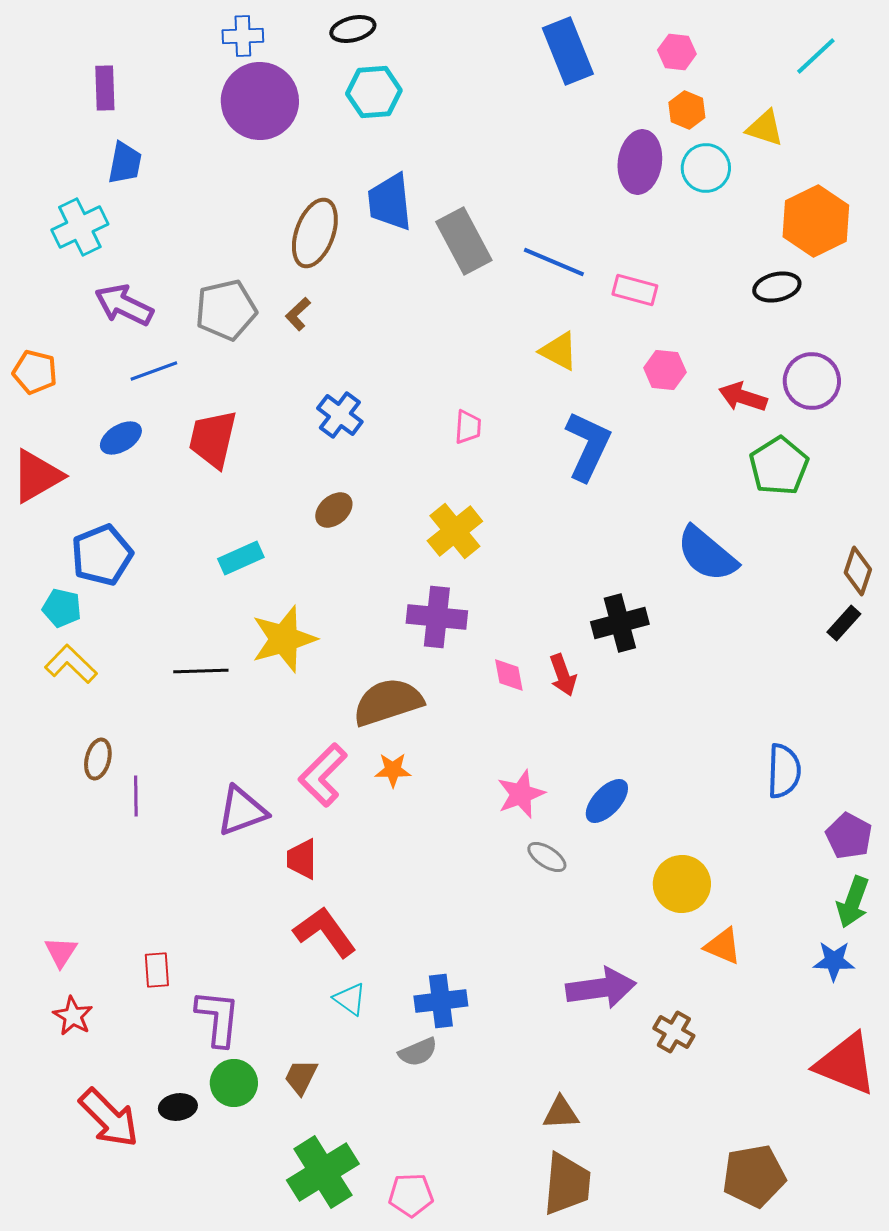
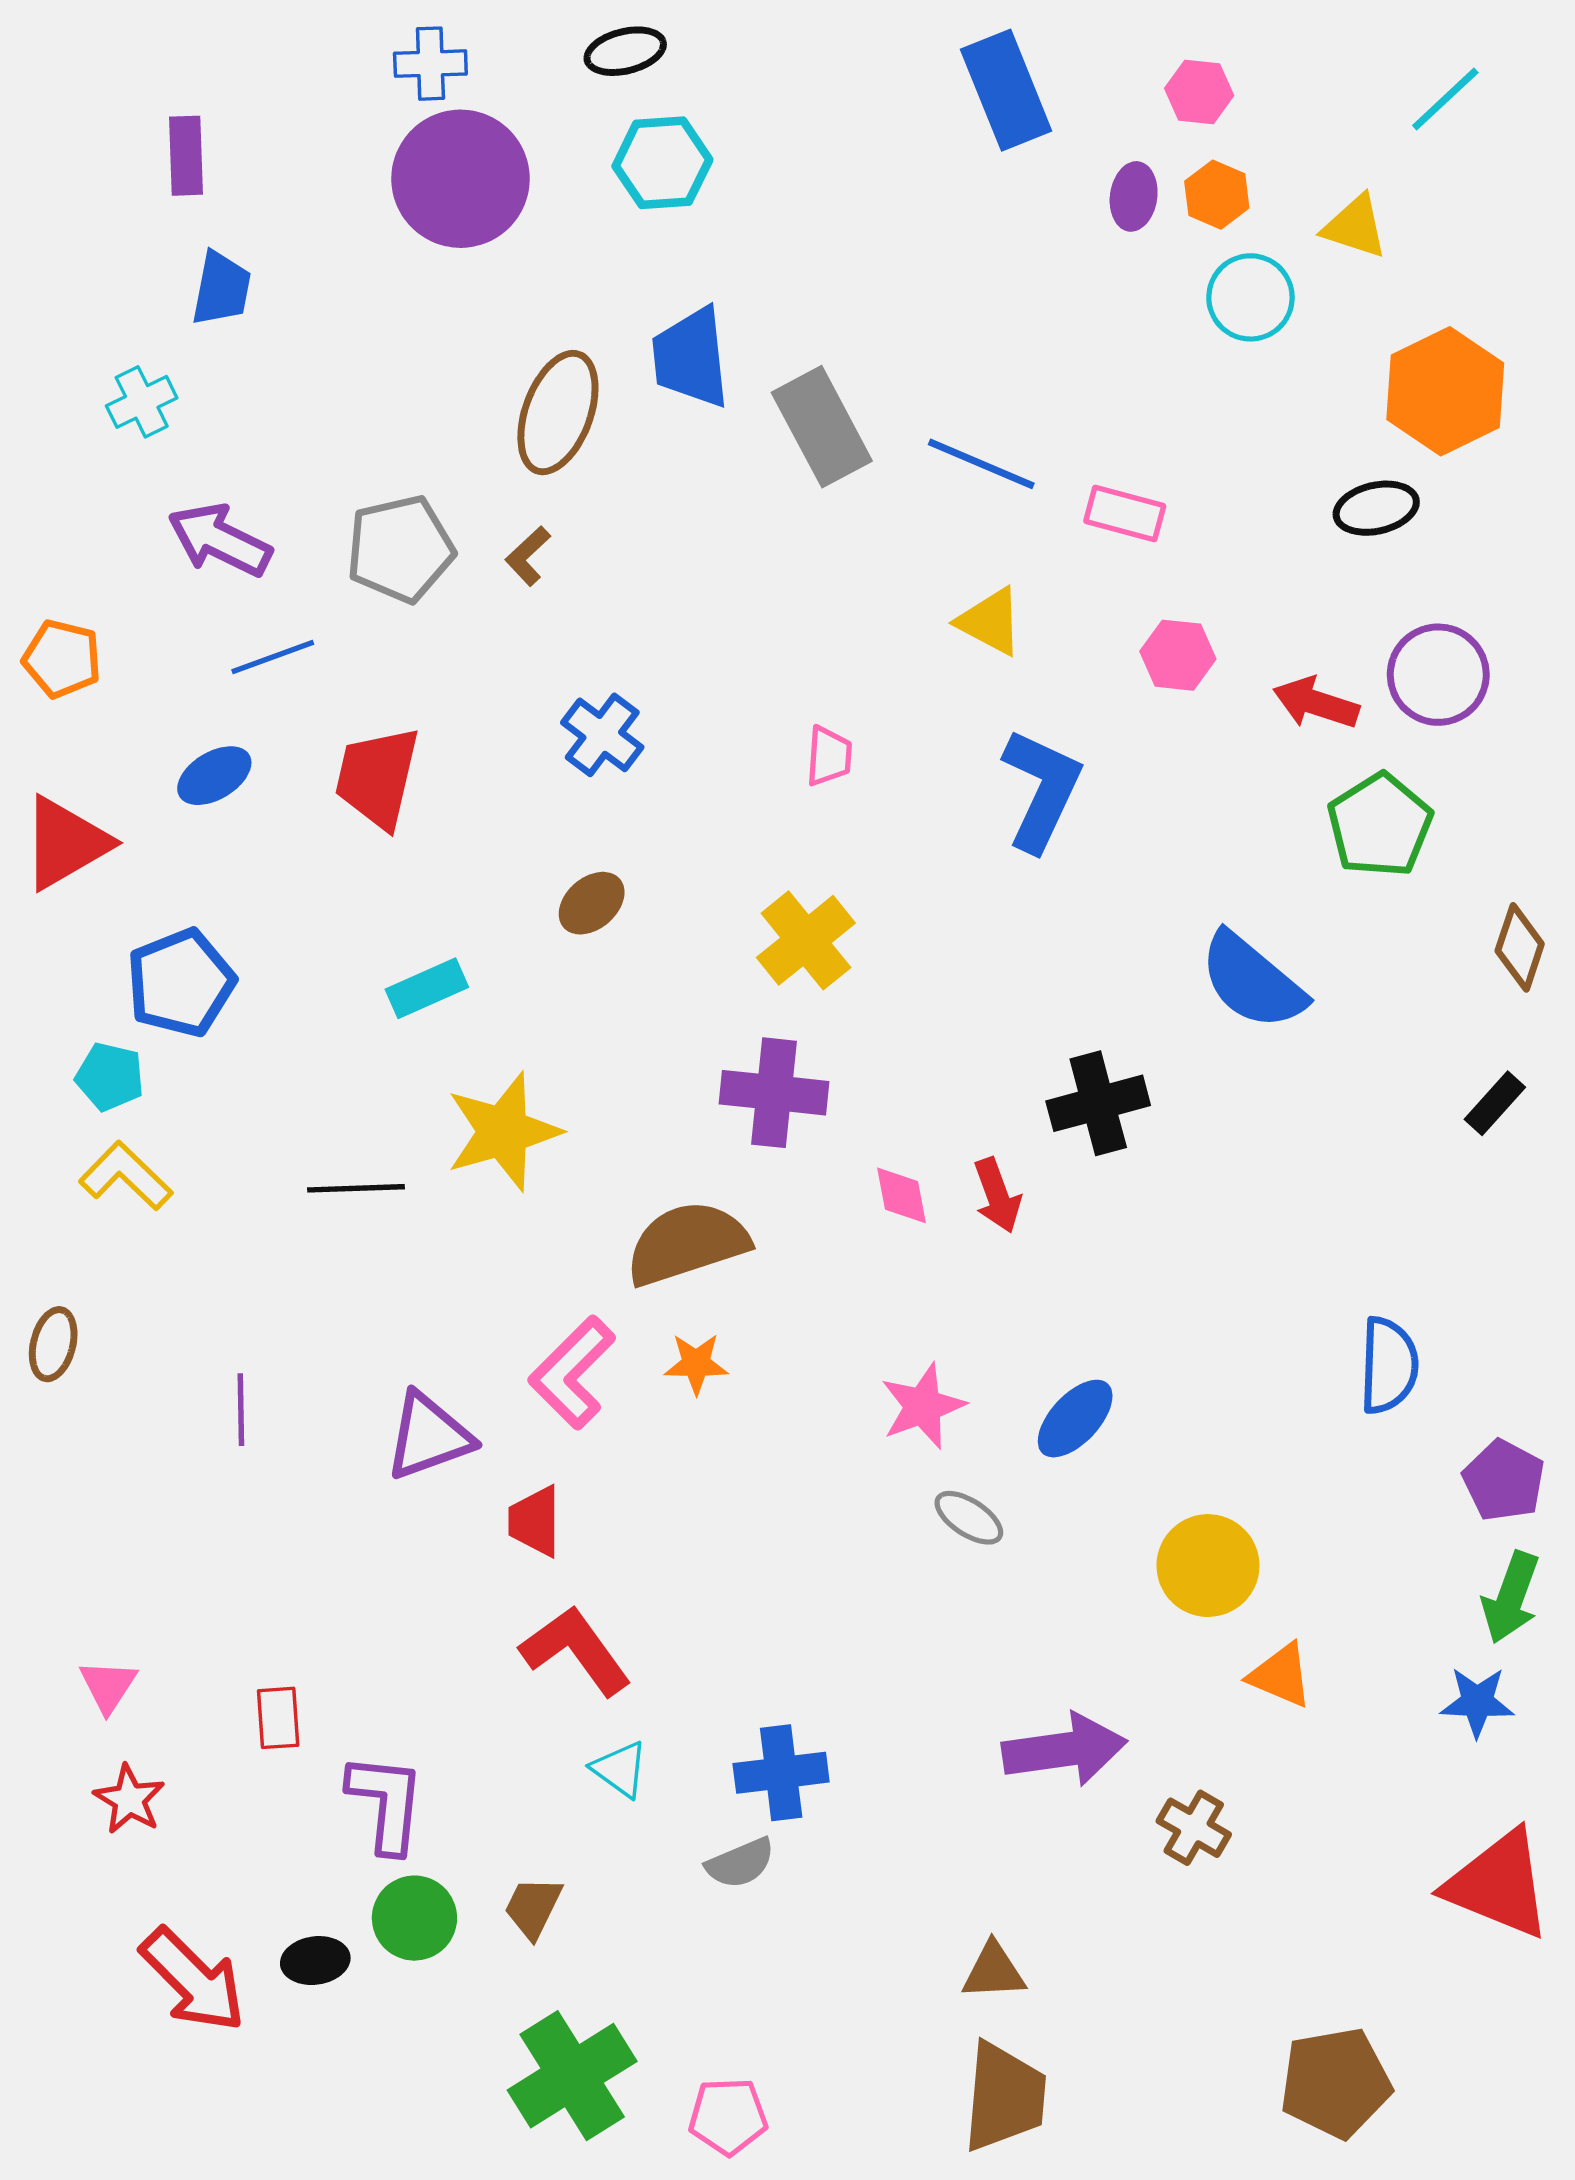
purple ellipse: (640, 162) -> (1134, 196), moved, size x0.6
cyan cross: (80, 227) -> (142, 402), size x0.7
brown diamond: (858, 571) -> (1520, 947), moved
brown ellipse: (98, 759) -> (53, 1344), moved

